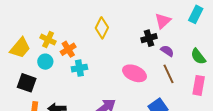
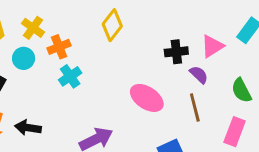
pink triangle: (163, 21) -> (212, 46), moved
cyan cross: (79, 68) -> (70, 76), turned -35

